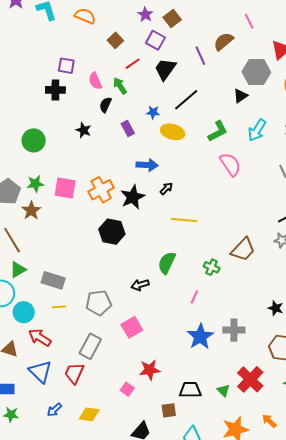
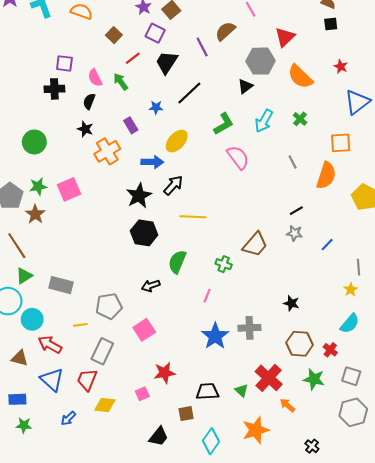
black semicircle: (105, 105) -> (89, 101), moved
yellow ellipse: (173, 132) -> (177, 141), moved, turned -60
pink square: (65, 188) -> (69, 189), turned -30
black arrow: (166, 189) -> (173, 185), size x1.5
orange cross: (101, 190) -> (107, 151), moved
black hexagon: (112, 232) -> (144, 233), moved
yellow line: (59, 307) -> (80, 325), moved
pink square: (127, 389) -> (142, 394), turned 32
yellow diamond: (89, 414) -> (105, 405), moved
orange arrow: (269, 421) -> (287, 405), moved

